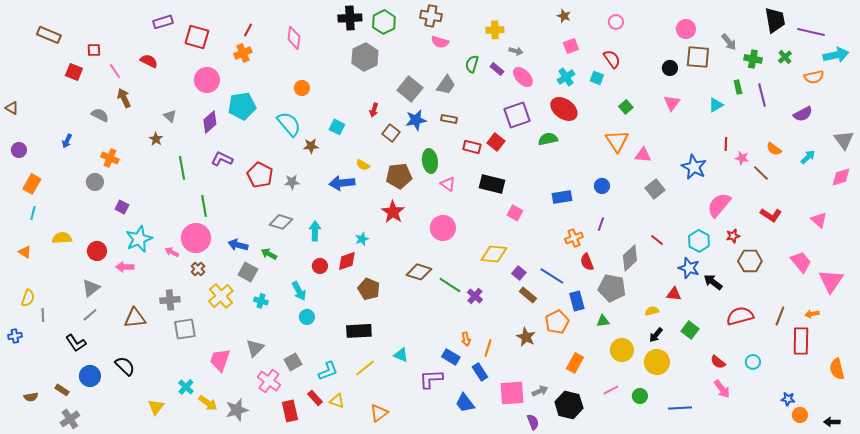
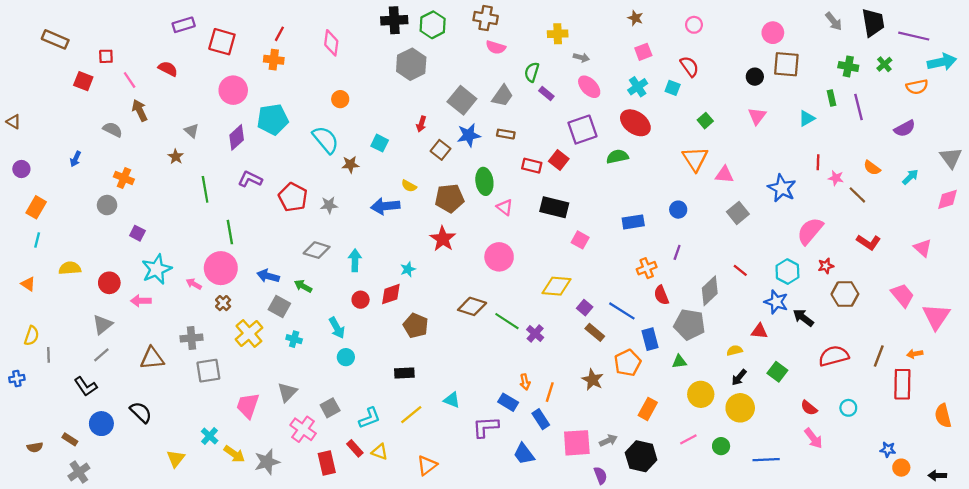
gray arrow: (729, 42) -> (834, 21), moved
orange cross: (243, 53) -> (274, 60), turned 30
purple rectangle: (497, 69) -> (546, 94), moved
black rectangle: (359, 331) -> (404, 373), size x0.7

